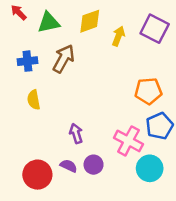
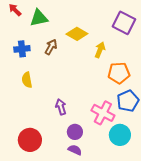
yellow diamond: (90, 21) -> (77, 34), moved, turned 50
yellow arrow: (118, 36) -> (100, 50), moved
brown arrow: (64, 59) -> (51, 47), size x0.7
purple semicircle: (69, 166) -> (75, 150), moved

